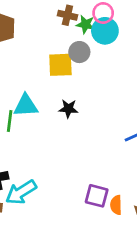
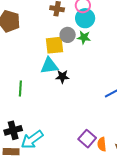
green star: (86, 24) -> (84, 37), moved
cyan triangle: (26, 106) -> (49, 66), moved
purple square: (97, 196) -> (87, 139), turned 30

